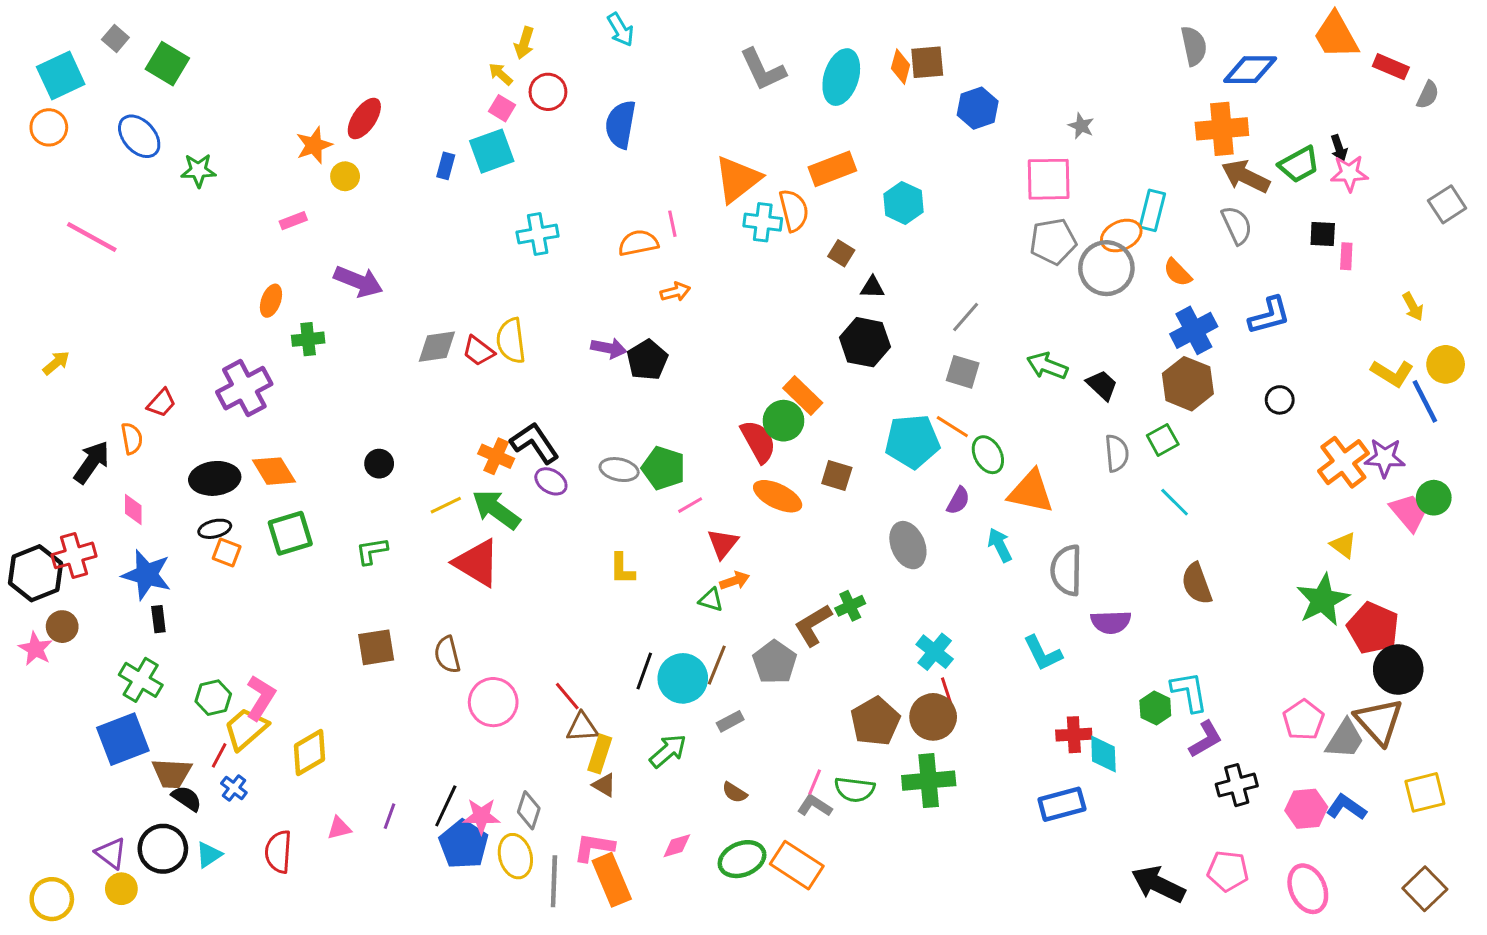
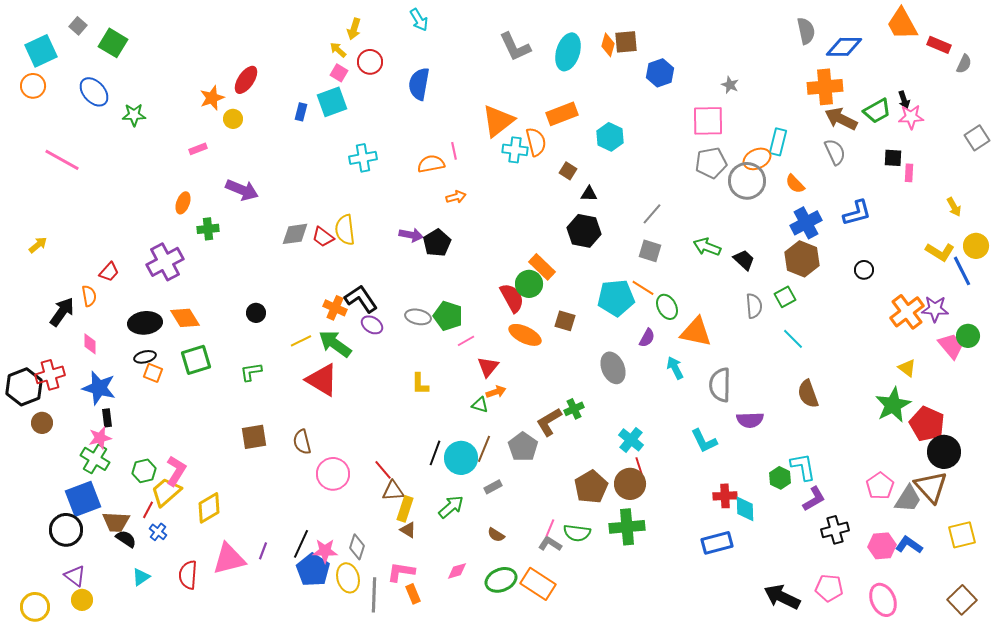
pink star: (35, 649) -> (100, 438), moved, turned 30
pink triangle: (339, 828) -> (229, 559), size x2.0
black circle: (163, 849) -> (66, 530), moved
orange rectangle: (612, 880) -> (413, 594), size x0.6

